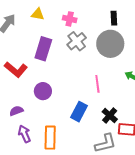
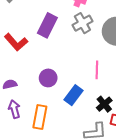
purple circle: (43, 91) -> (48, 78), moved

